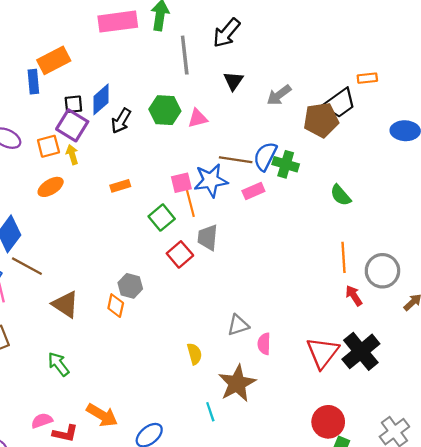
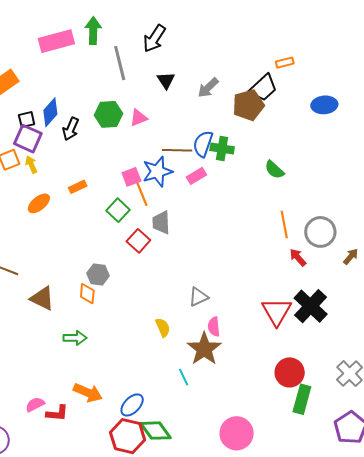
orange ellipse: (51, 187) -> (39, 203), moved
pink semicircle: (264, 344) -> (214, 327), moved
green arrow: (58, 364) -> (75, 338), moved, turned 135

